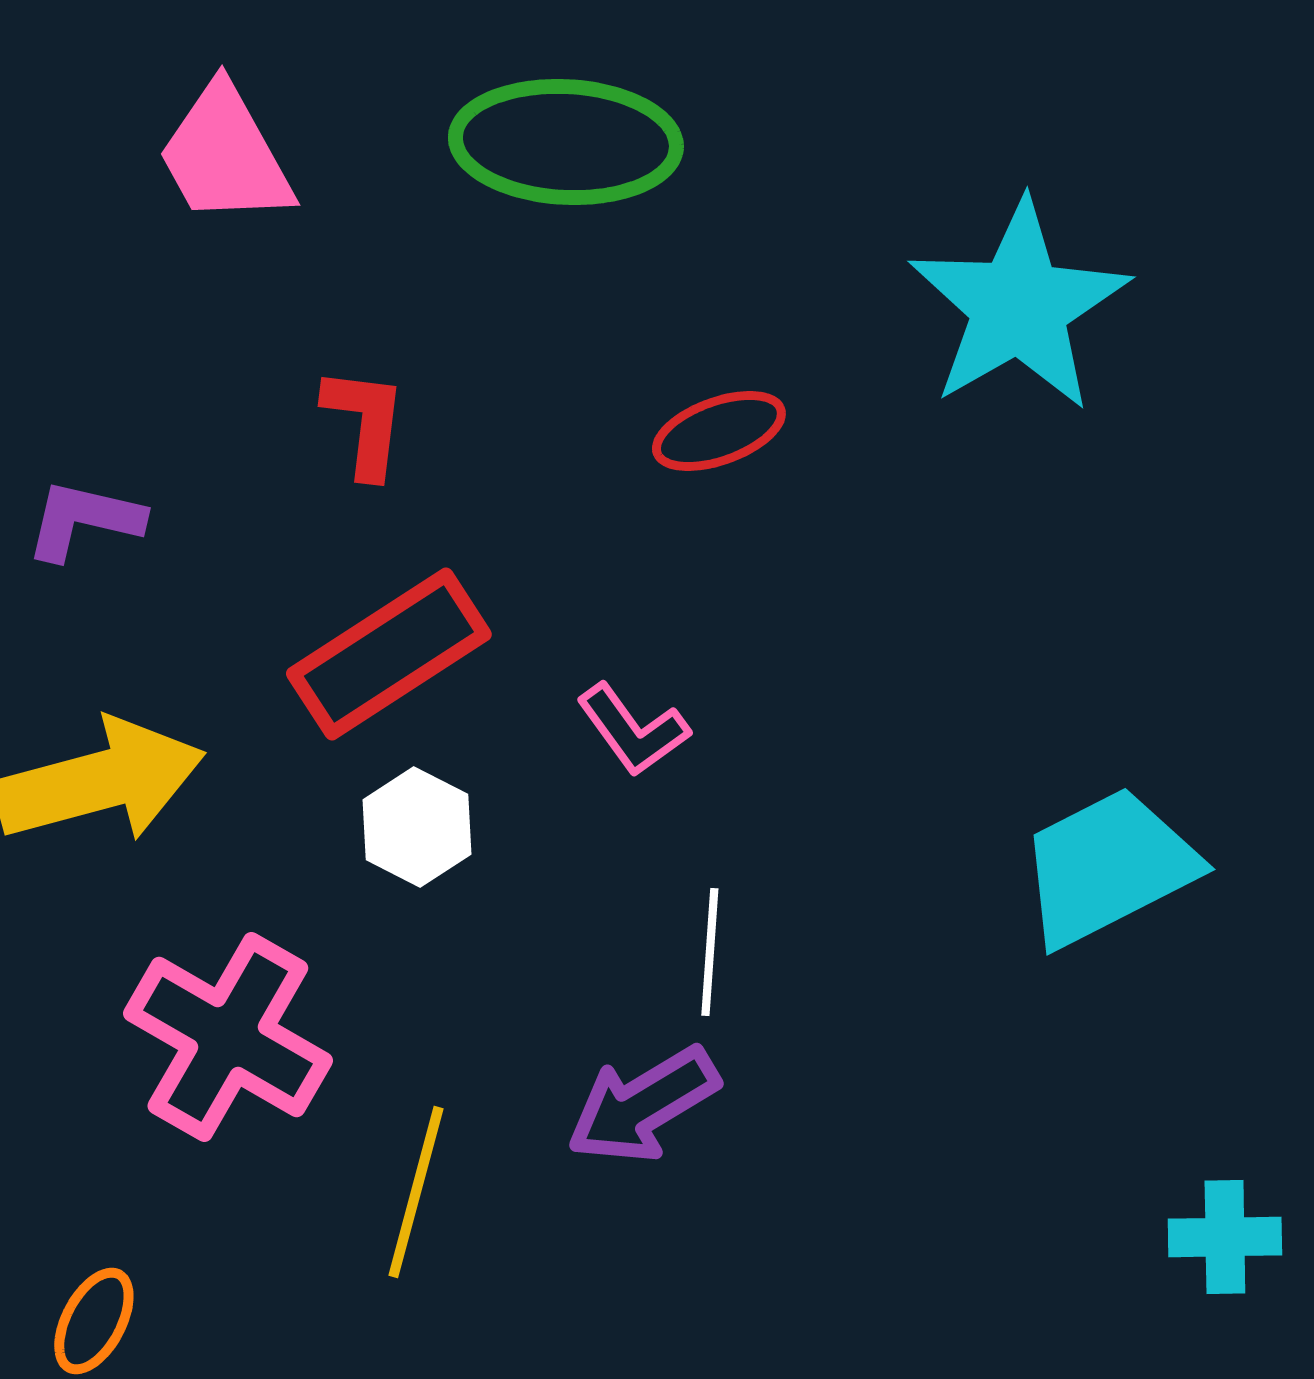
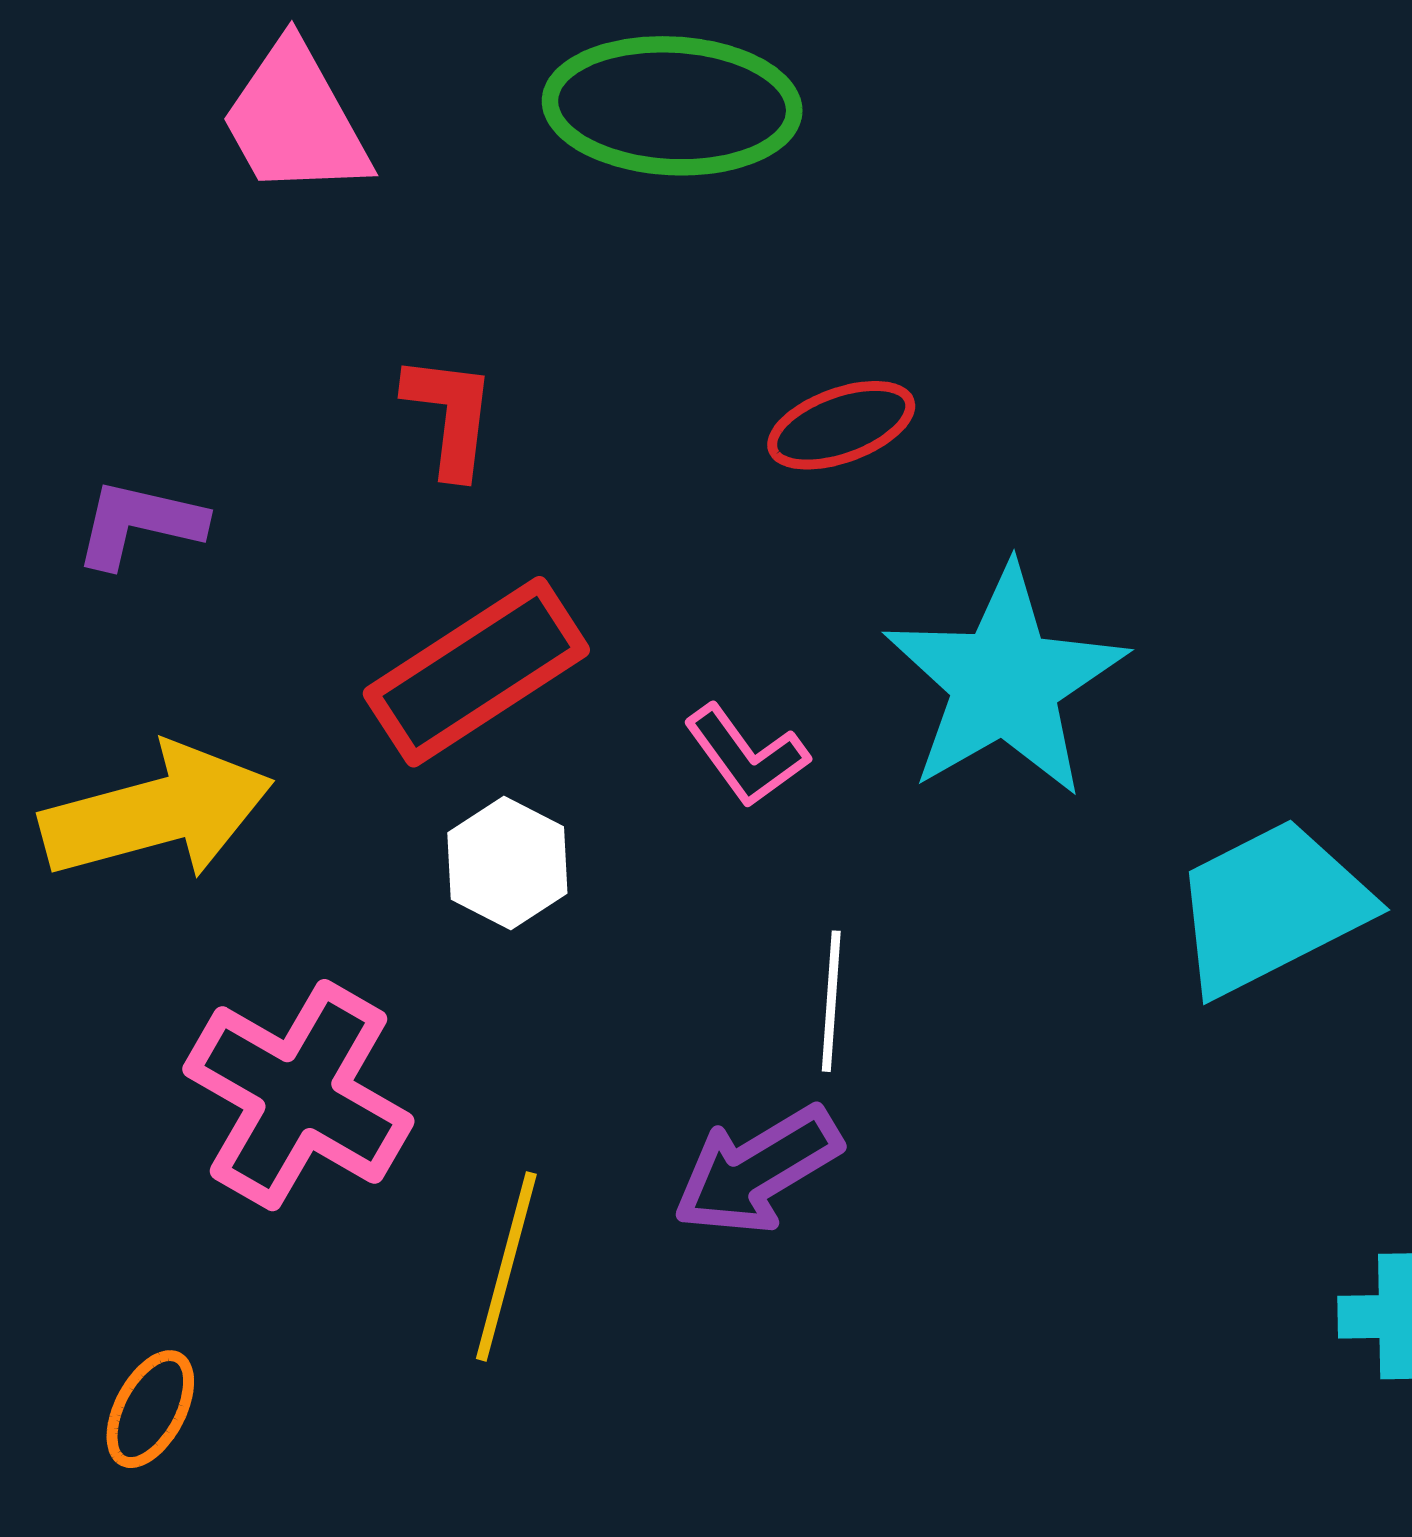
cyan star: (1019, 306) -> (1005, 682), moved

